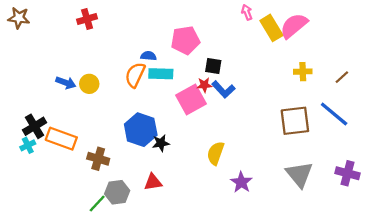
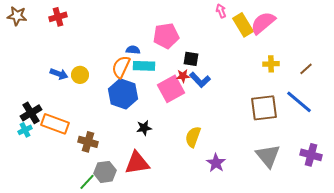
red cross: (87, 19) -> (58, 17), moved
blue hexagon: (141, 130) -> (123, 94), moved
red triangle: (153, 182) -> (137, 163), size x1.5

